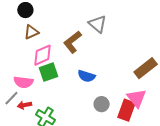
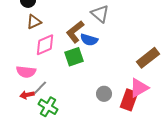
green square: (48, 72) -> (74, 57), moved
blue semicircle: (86, 76) -> (89, 40), moved
gray line: (11, 98) -> (40, 88), moved
pink triangle: (137, 98) -> (139, 88), turned 40

